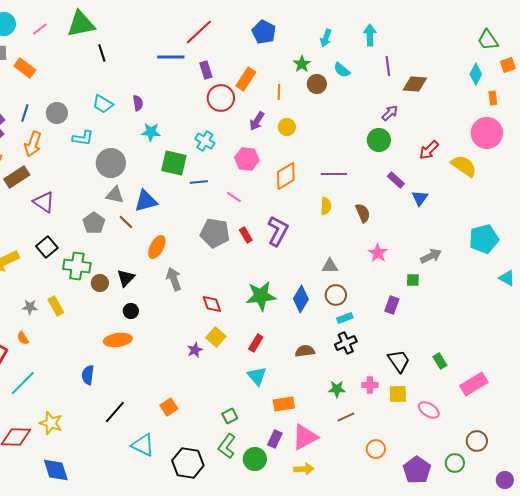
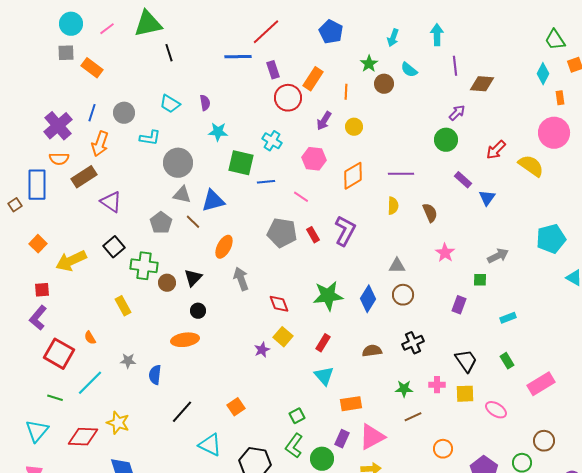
gray star: (30, 307) -> (128, 361), moved
cyan rectangle: (345, 318) -> (508, 318), moved

